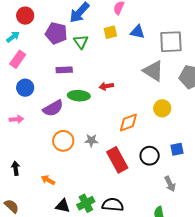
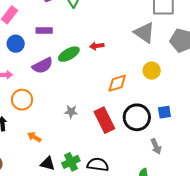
purple rectangle: (64, 70) -> (44, 30), moved
green ellipse: (79, 96) -> (69, 54), turned -35
gray star: (91, 140) -> (71, 112), moved
orange circle: (63, 141) -> (22, 100), moved
black circle: (150, 156) -> (137, 117), size x1.4

